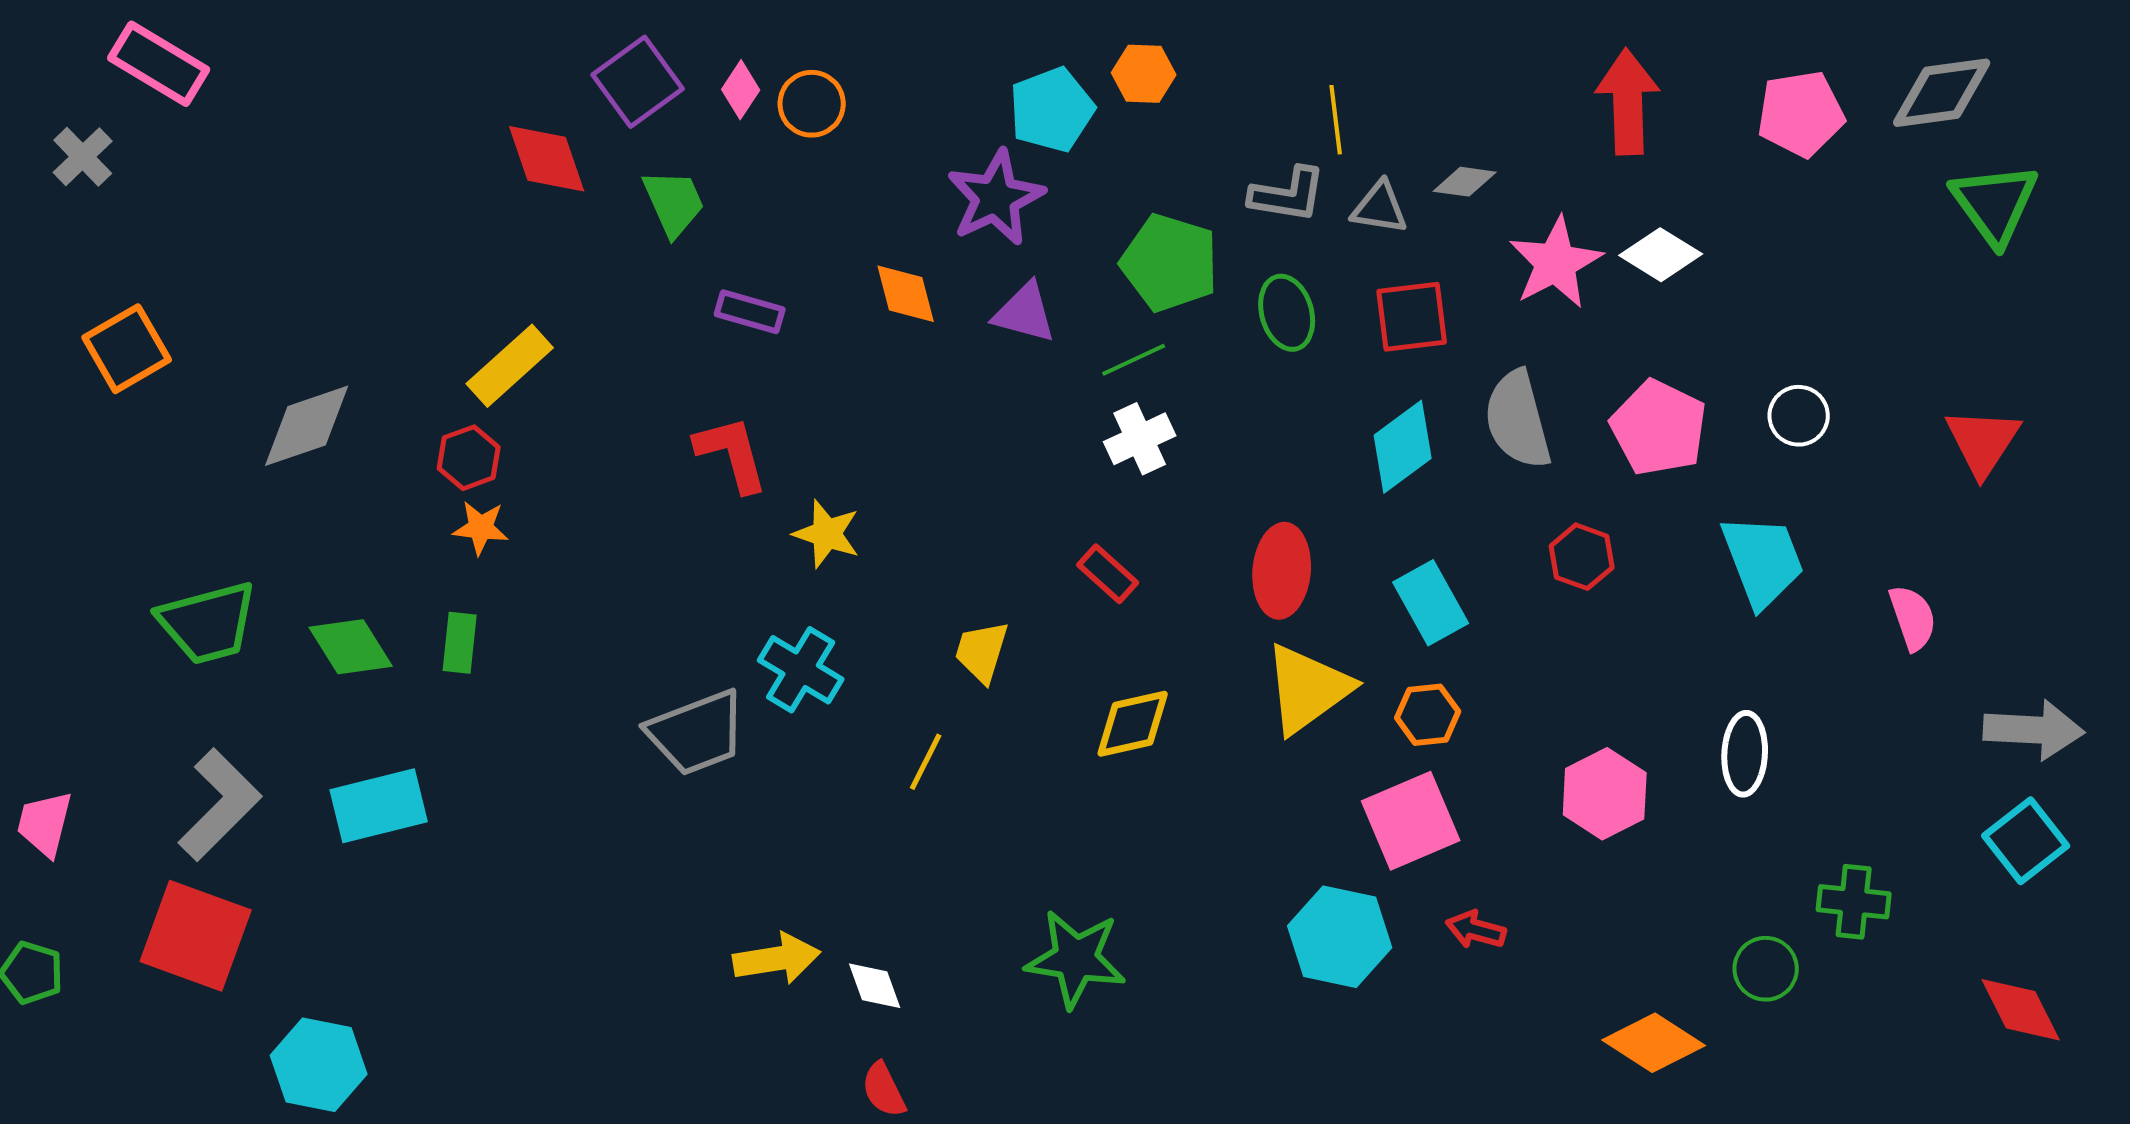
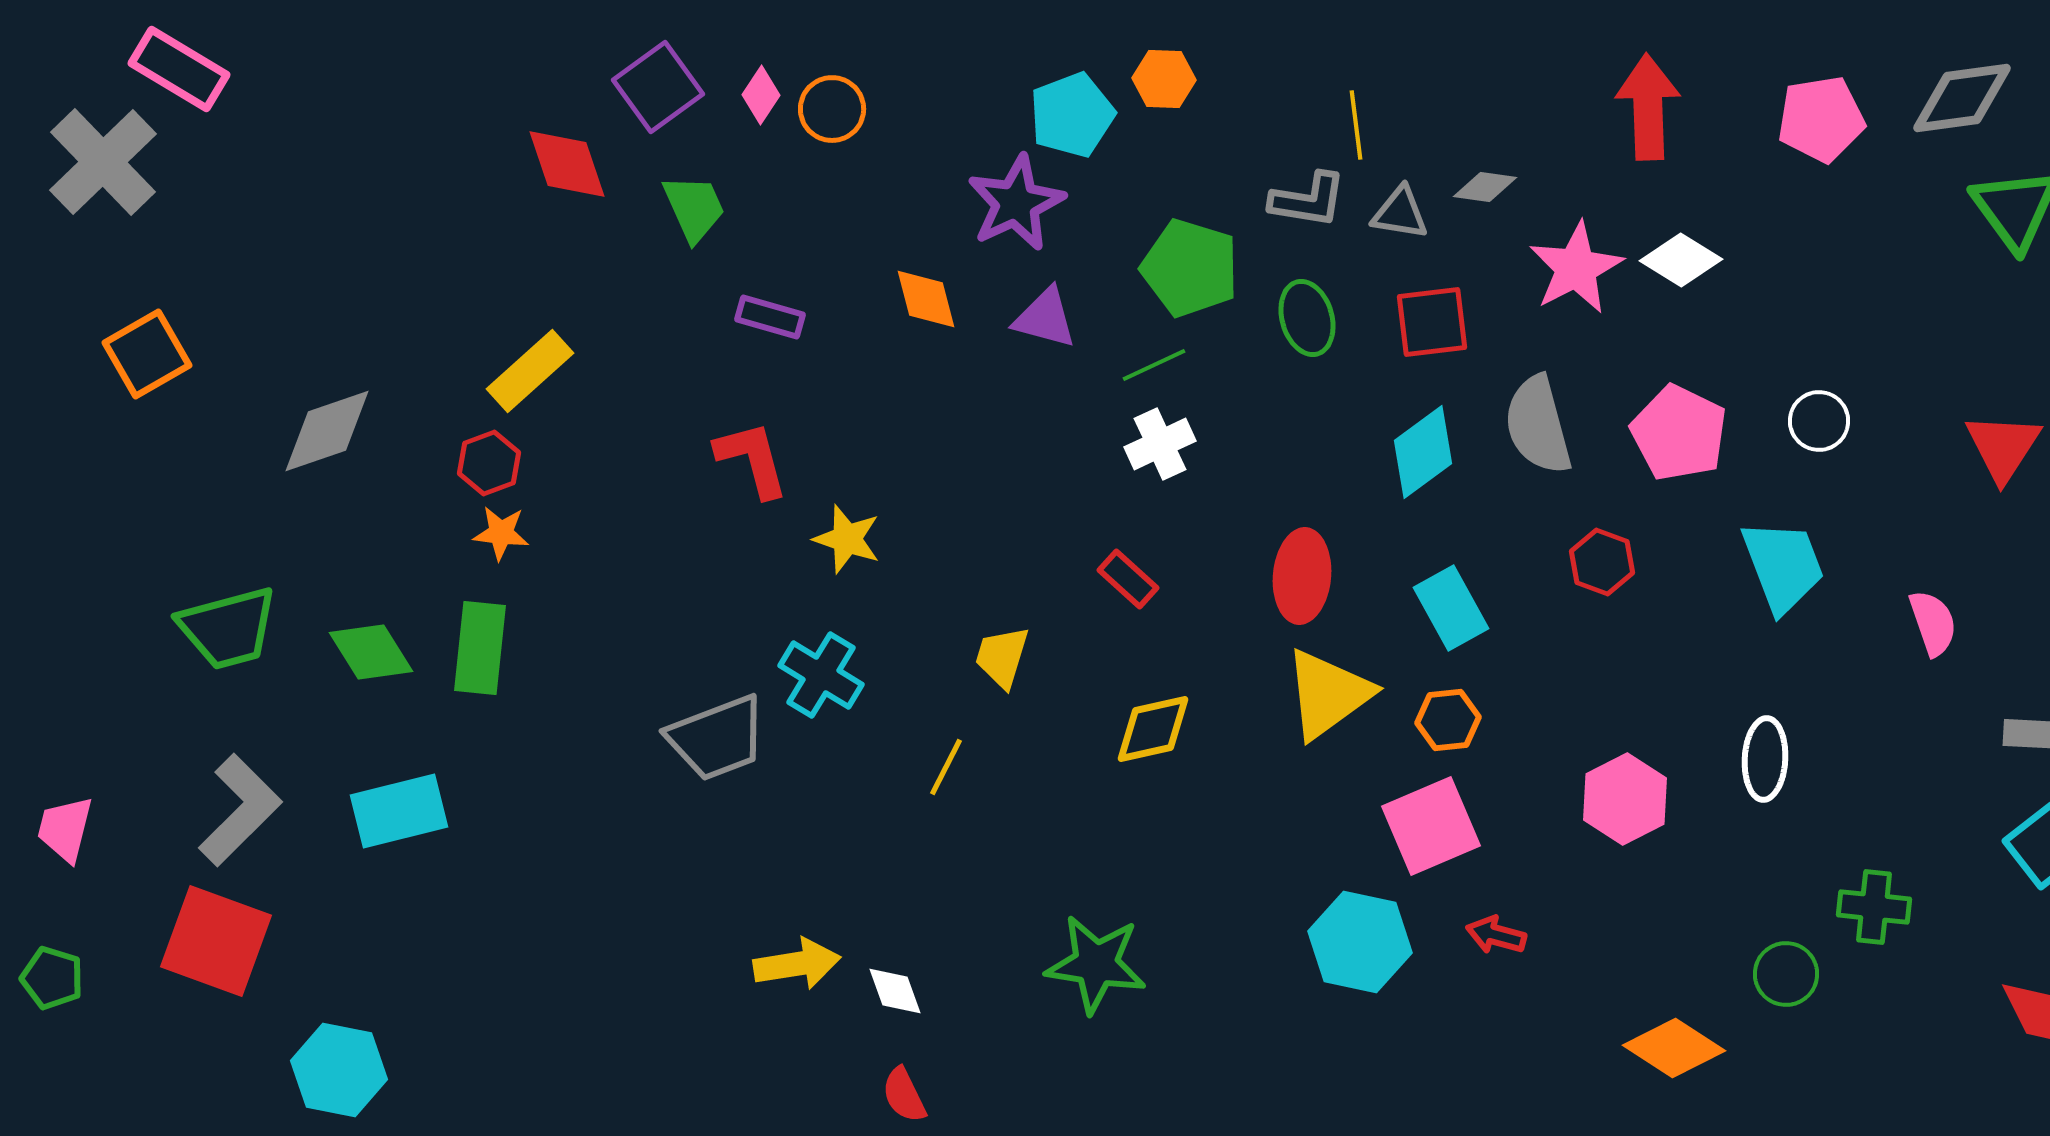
gray cross: (83, 157) -> (103, 162), size x1.8
green rectangle: (460, 643) -> (480, 648), size x1.5

